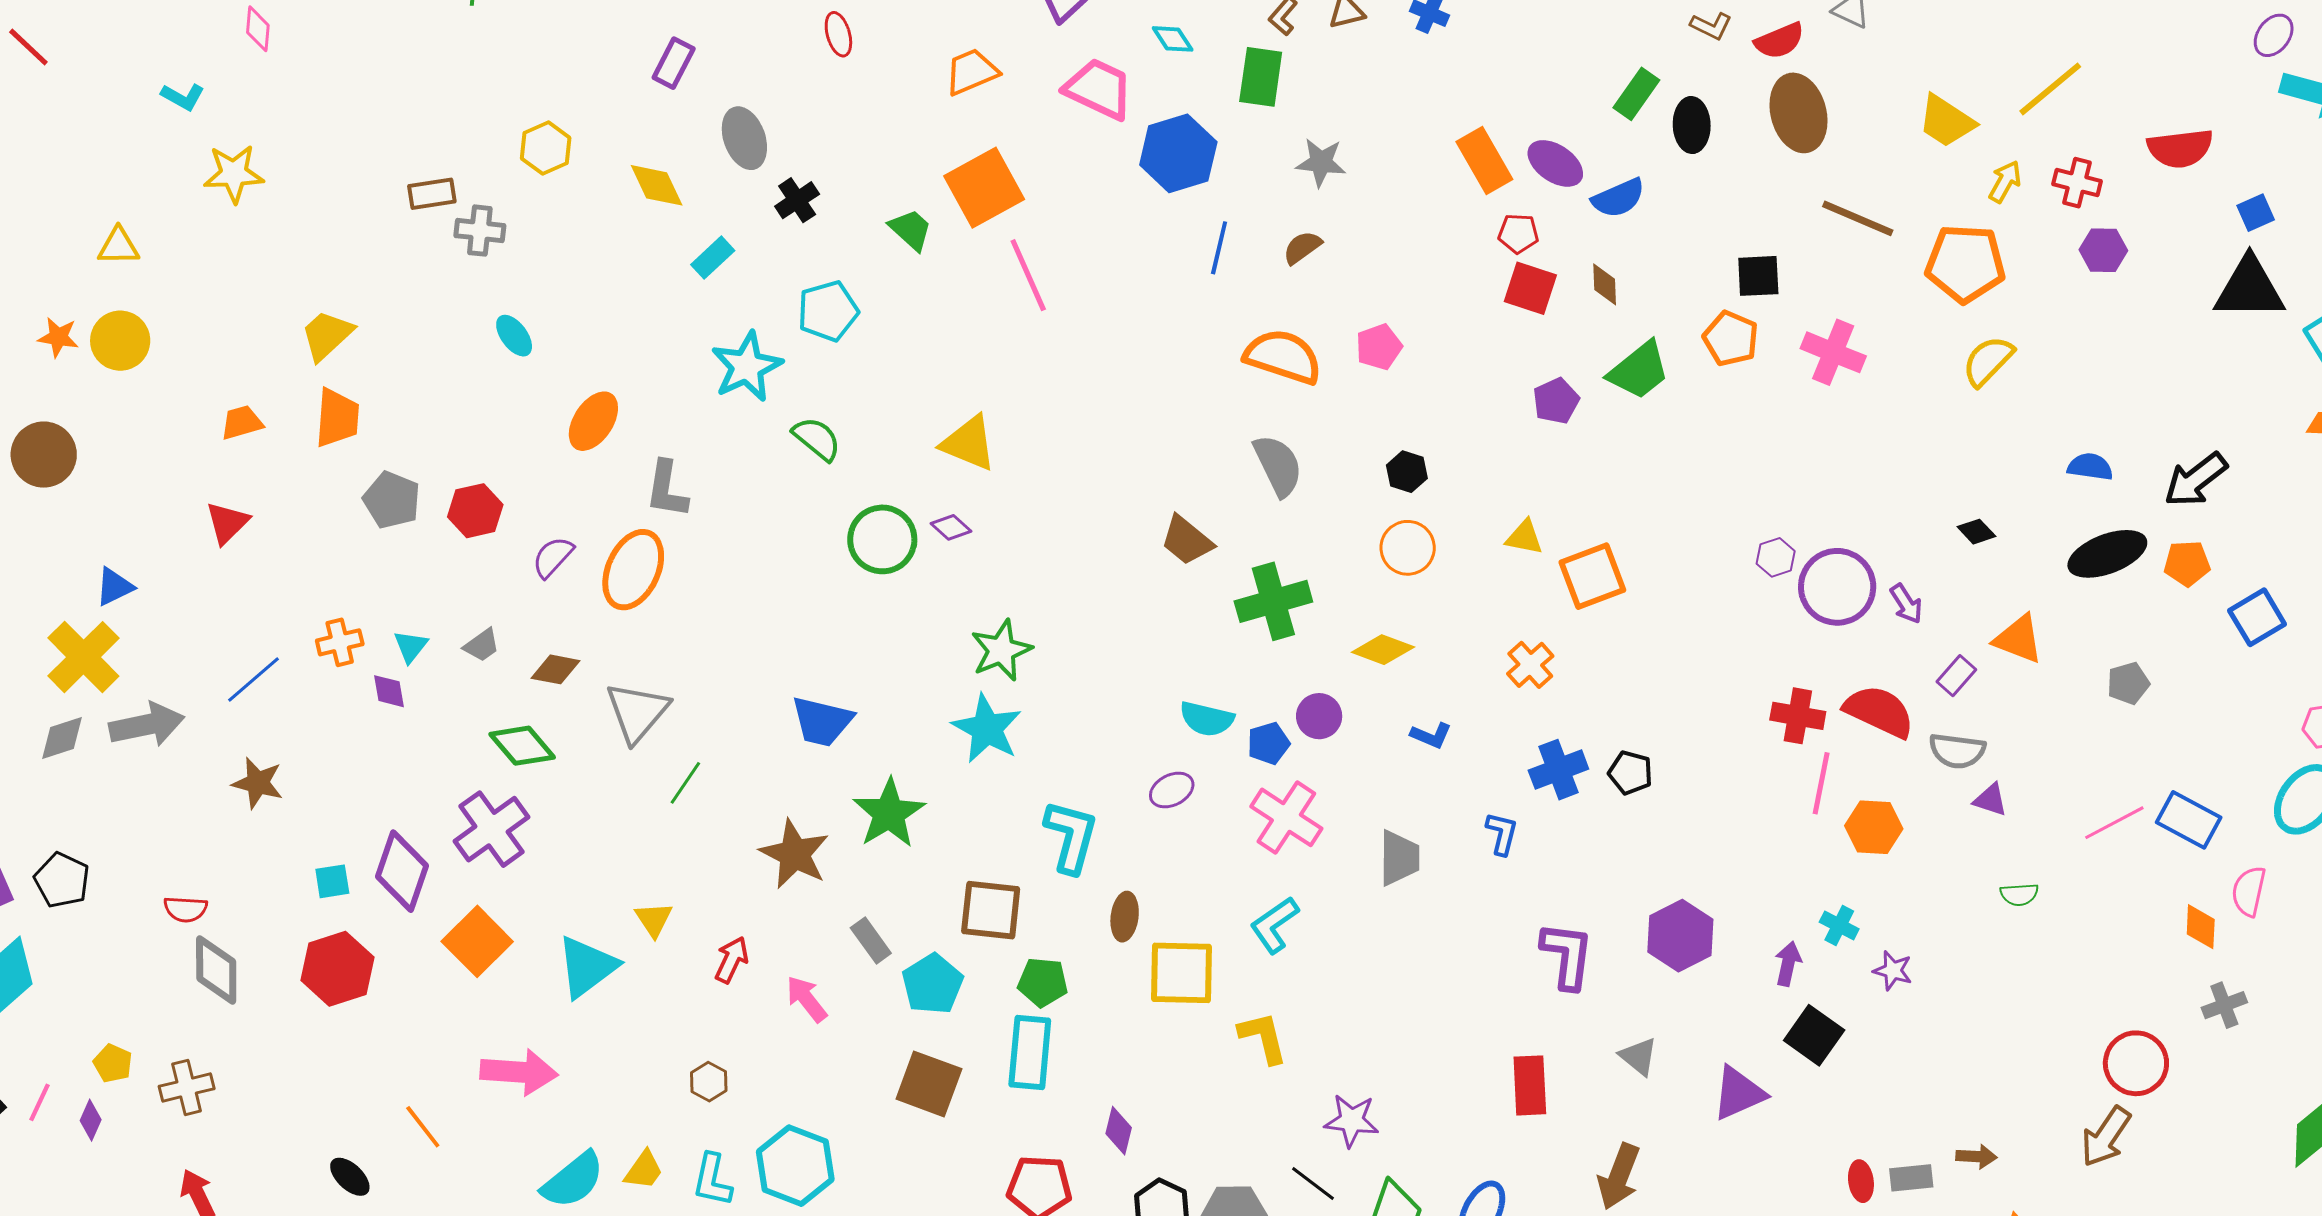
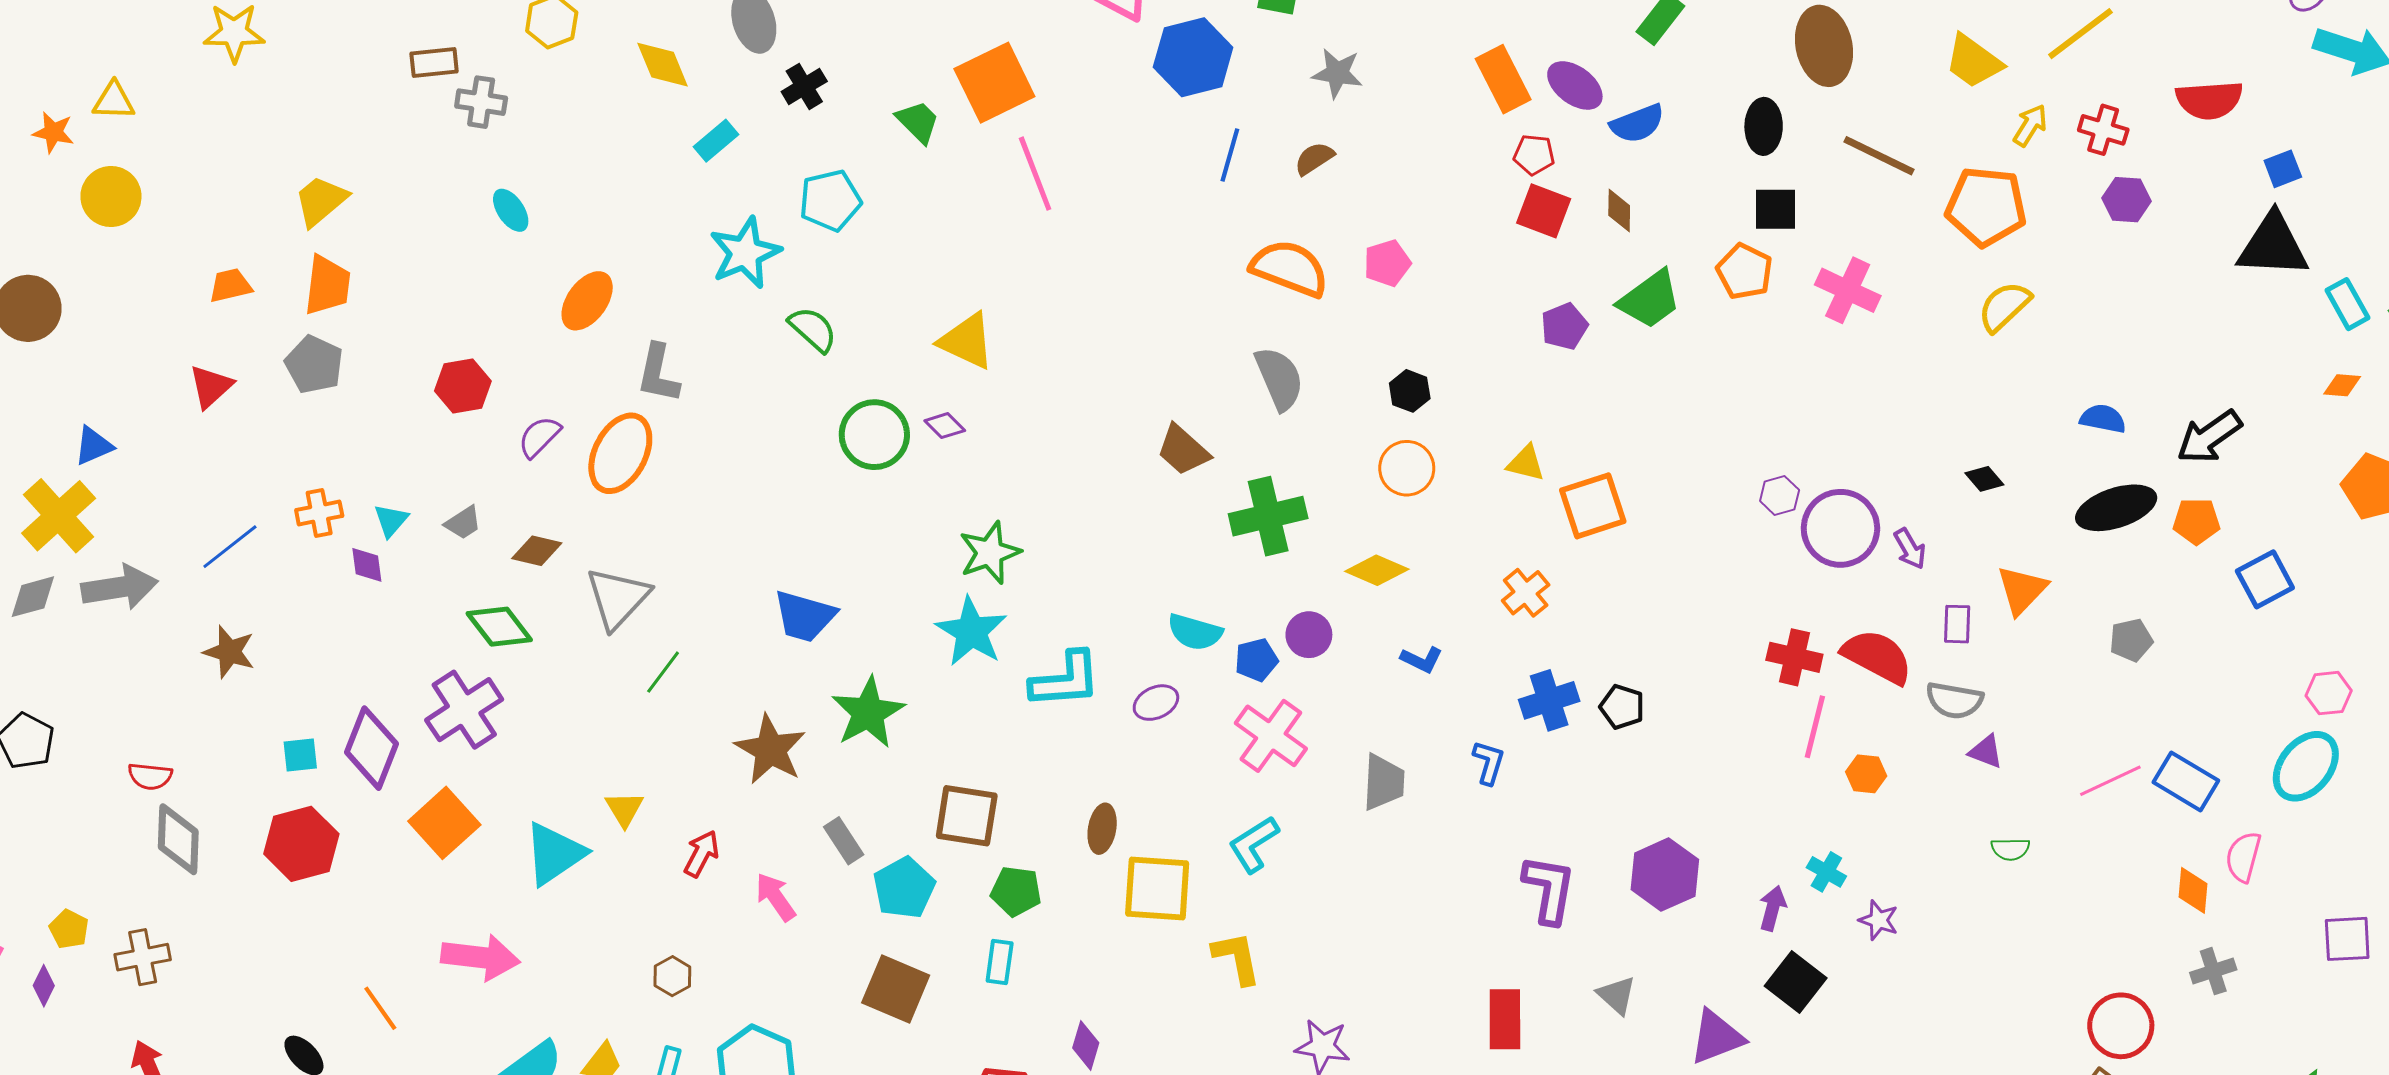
black ellipse: (1692, 125) -> (1764, 126), moved
orange star: (58, 337) -> (53, 132), moved
gray pentagon: (392, 500) -> (314, 364), moved
orange triangle: (2018, 639) -> (2022, 590), turned 50
purple rectangle: (1956, 676) -> (1957, 624), turned -42
orange hexagon: (1874, 827) -> (1866, 774), size x0.7
cyan L-shape: (1071, 836) -> (1065, 680), moved, turned 68
cyan rectangle: (1030, 1053) -> (1000, 962), size x0.6

